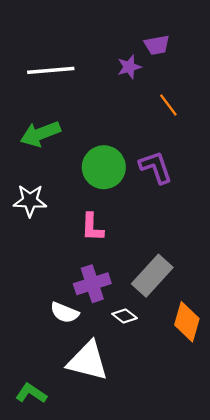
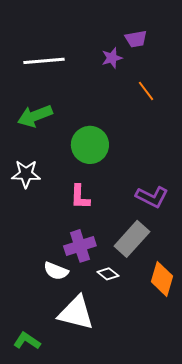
purple L-shape: (156, 167) -> (152, 197), moved, turned 136

